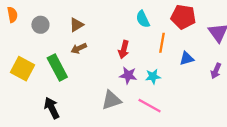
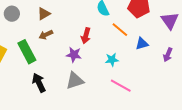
orange line: (162, 43) -> (120, 30), turned -60
purple star: (128, 75) -> (74, 55), moved
pink line: (150, 106) -> (121, 86), moved
black arrow: (52, 108) -> (39, 83), moved

